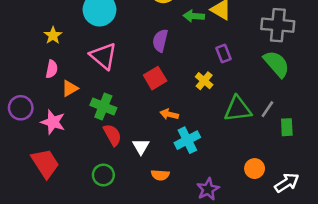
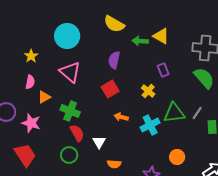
cyan cross: (187, 140) -> (150, 125), moved
orange circle: (255, 169) -> (177, 157), moved
green circle: (103, 175) -> (69, 155), moved

